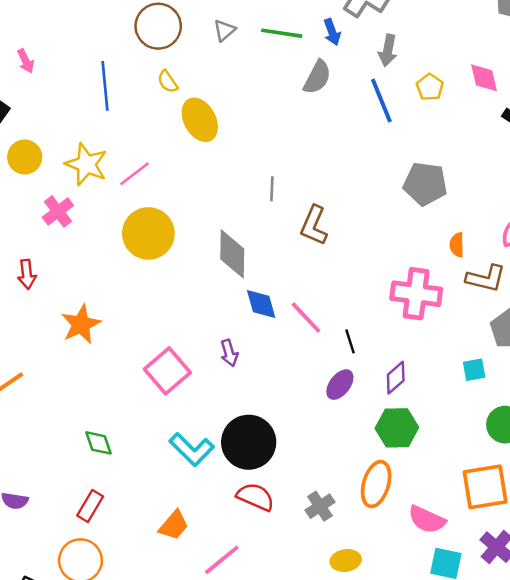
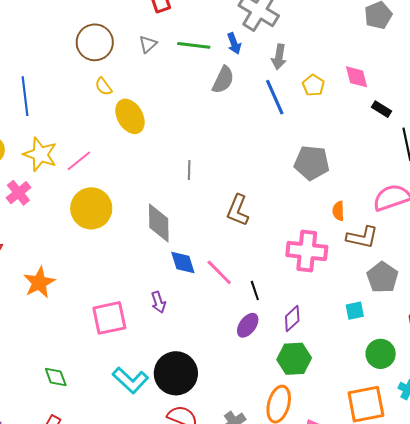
blue line: (105, 86) -> (25, 96), moved
brown L-shape: (314, 225) -> (238, 210), moved
pink square: (167, 371) -> (109, 318), turned 30

